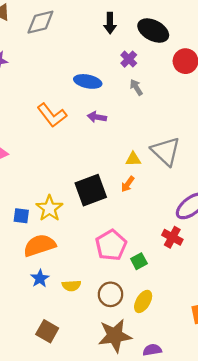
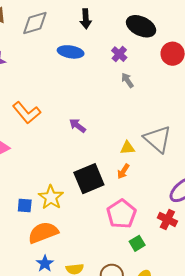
black arrow: (110, 23) -> (86, 19), moved
blue ellipse: (88, 81) -> (71, 52), moved
orange L-shape: (52, 115) -> (27, 113), moved
purple arrow: (97, 117) -> (77, 126), moved, turned 30
pink pentagon: (111, 245) -> (121, 214), moved

